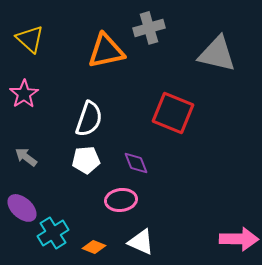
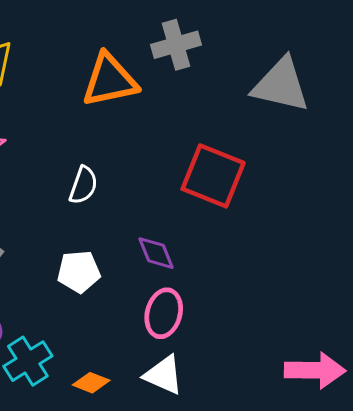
white semicircle: (89, 119) -> (83, 185), size x0.7
white pentagon: (86, 160) -> (79, 272), moved
pink ellipse: (121, 200) -> (164, 313), moved, turned -68

